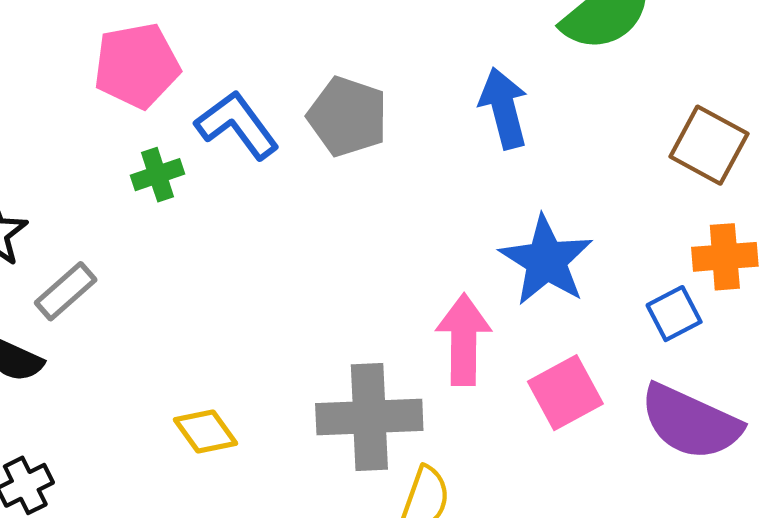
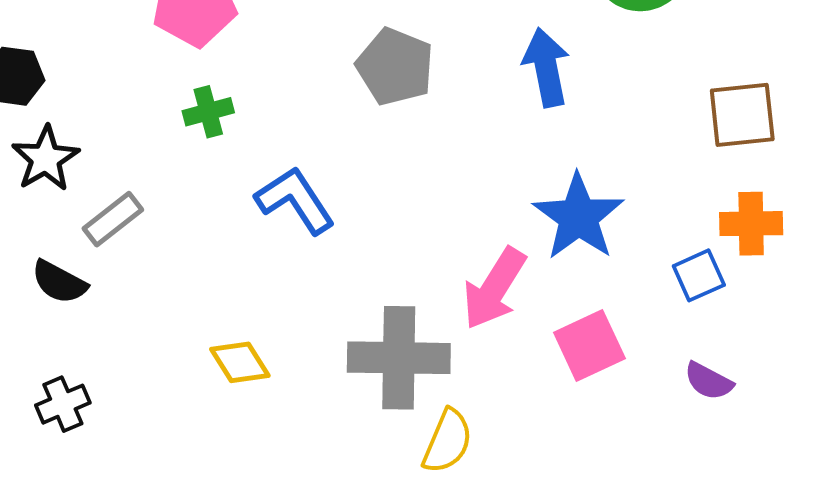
blue L-shape: (237, 125) -> (295, 200), moved
brown square: (709, 145) -> (742, 115), turned -38
pink arrow: (464, 340) -> (494, 289), turned -152
purple semicircle: (691, 422) -> (709, 381), size x0.5

